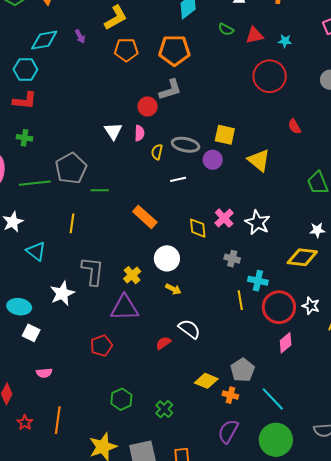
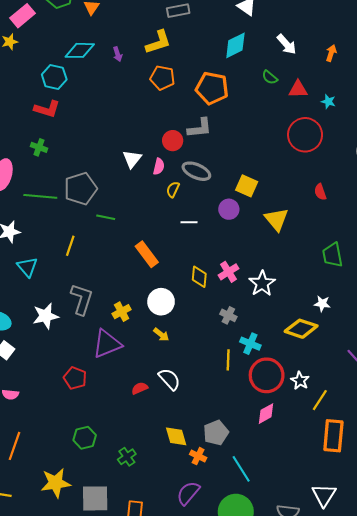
gray ellipse: (185, 145) -> (196, 171), moved
purple triangle: (125, 308) -> (107, 344), turned -32
red pentagon: (101, 346) -> (75, 378), turned 30
yellow diamond: (206, 381) -> (176, 436), turned 40

